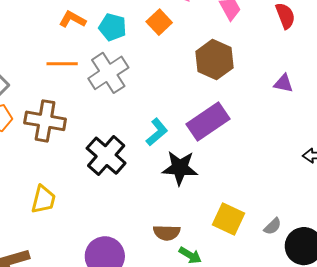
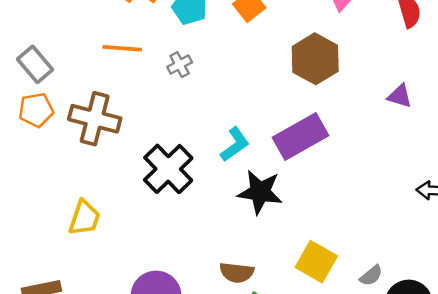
gray cross: (108, 73) -> (180, 65), size x0.5

